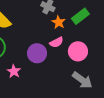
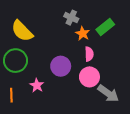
pink semicircle: (57, 42) -> (89, 54), moved, turned -64
pink circle: (78, 51) -> (89, 77), moved

